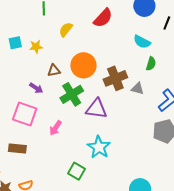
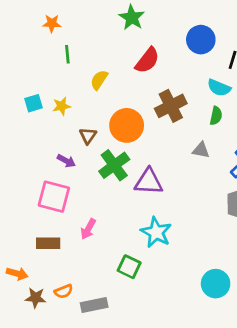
cyan semicircle: (142, 42) -> (219, 88), moved
brown triangle: (54, 71) -> (88, 136), turned -40
brown cross: (115, 78) -> (171, 106), moved
pink arrow: (55, 128) -> (88, 229), moved

